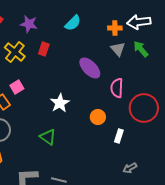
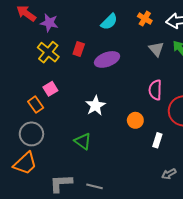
purple star: (29, 24) -> (49, 23), moved
orange cross: (115, 28) -> (145, 19), moved, turned 32
purple ellipse: (90, 68) -> (107, 59), moved, turned -65

